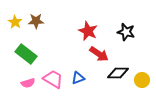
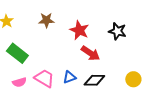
brown star: (36, 21) -> (46, 20), moved
black diamond: (118, 73) -> (94, 80), moved

